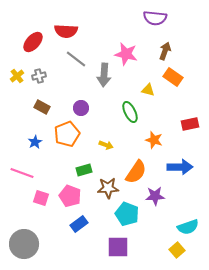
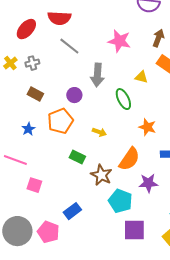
gray arrow: (104, 75) -> (97, 75), moved
green rectangle: (84, 170) -> (77, 157), turned 42
brown star: (108, 188) -> (101, 175), turned 30
pink pentagon: (70, 196) -> (48, 232), moved
purple square: (118, 247) -> (134, 230), moved

